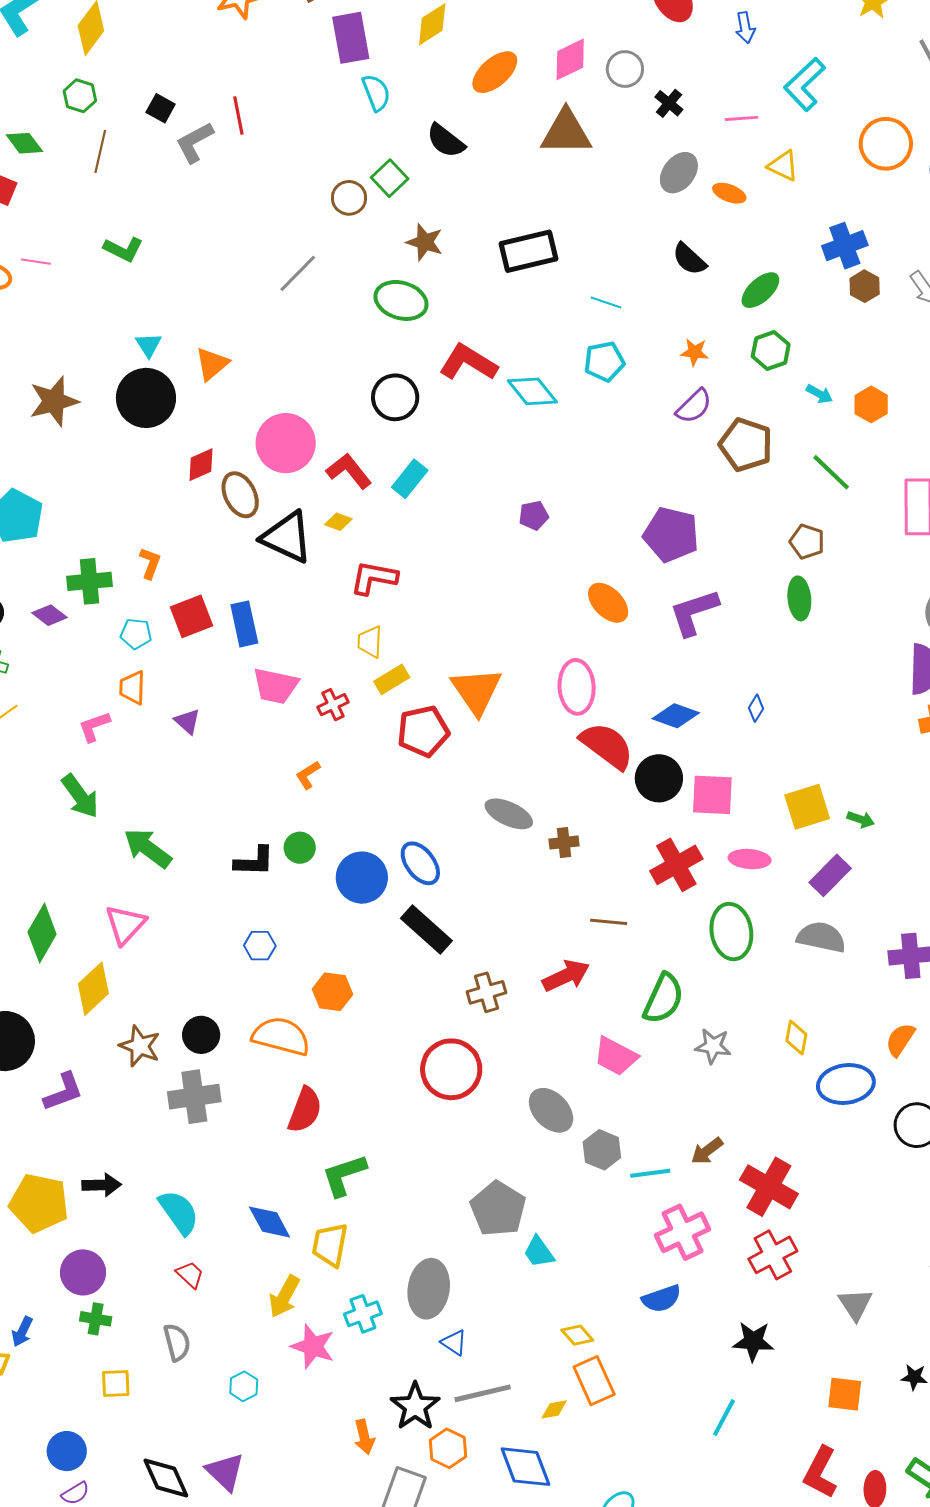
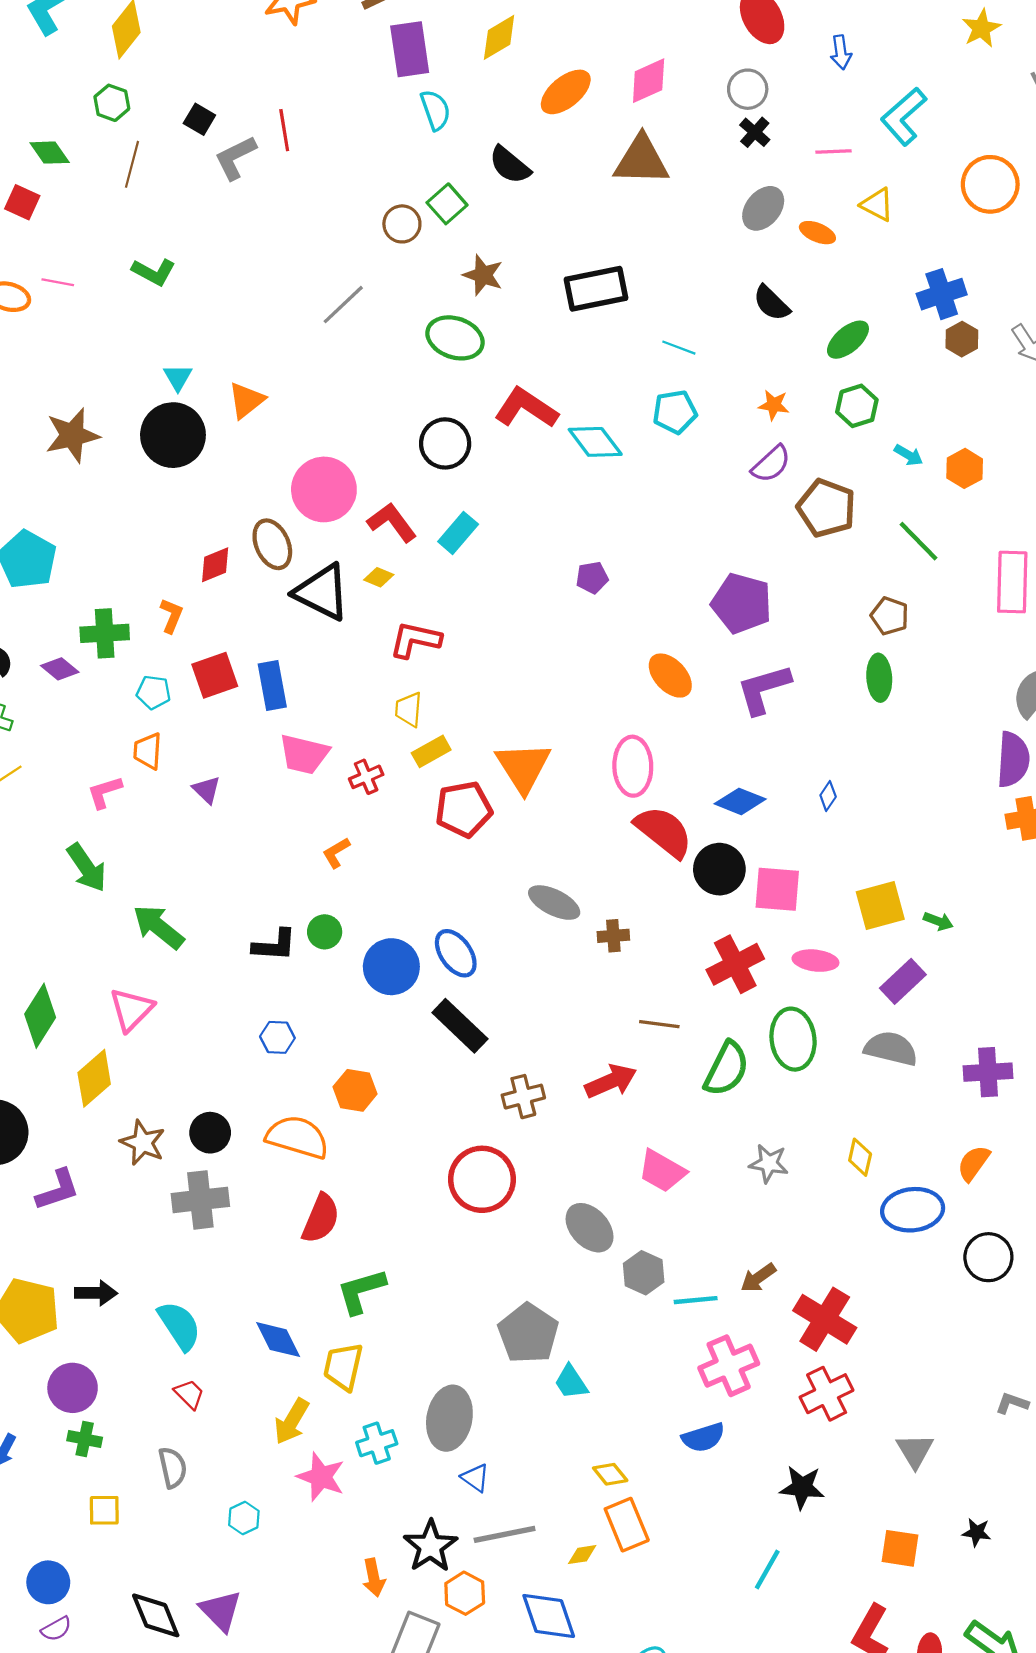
gray circle: (625, 69) -> (748, 89), moved
red diamond: (201, 465) -> (215, 565), moved
green semicircle: (663, 999) -> (727, 1069), moved

